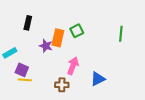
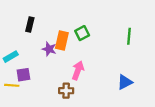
purple square: (22, 70) -> (23, 75), turned -32
blue triangle: (98, 79) -> (125, 82), moved
yellow line: (25, 80) -> (12, 85), moved

